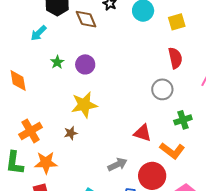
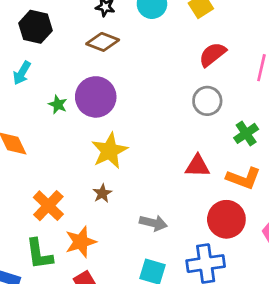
brown diamond: (86, 19) -> (103, 42), moved, turned -30
red semicircle: (175, 58) -> (213, 54), turned -100
purple circle: (85, 64) -> (96, 97), size x1.5
gray arrow: (117, 165) -> (153, 223), moved, turned 54

